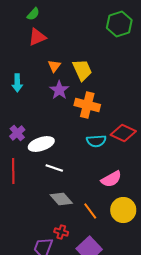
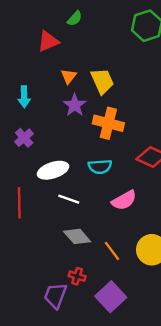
green semicircle: (33, 14) -> (75, 18), moved
purple cross: (17, 133) -> (24, 138), moved
cyan semicircle: (96, 141) -> (100, 167), moved
pink semicircle: (111, 179) -> (124, 200), moved

